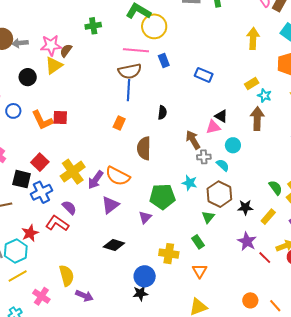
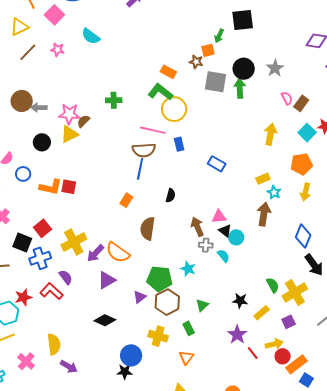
black triangle: (221, 116) -> (225, 231), moved
orange L-shape: (42, 120) -> (51, 187), turned -60
brown hexagon: (219, 194) -> (167, 302), moved

